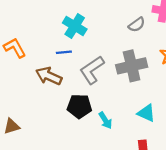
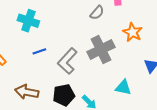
cyan cross: (75, 26) -> (28, 21), moved
brown arrow: (49, 76) -> (27, 92), moved

